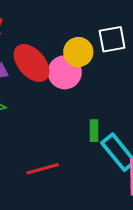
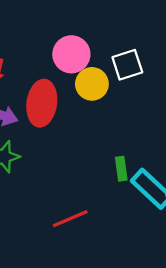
red ellipse: (32, 63) -> (42, 103), turned 57
pink circle: (65, 72) -> (71, 54), moved

